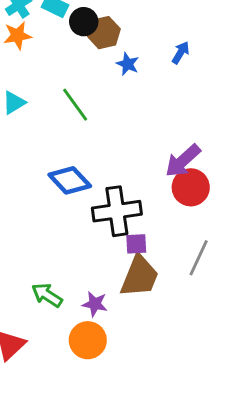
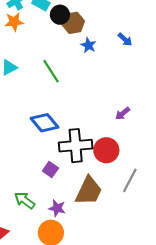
blue arrow: (181, 53) -> (125, 39), turned 98
purple arrow: (183, 161) -> (123, 114), size x0.6
red circle: (191, 187) -> (106, 150), moved
purple square: (136, 244) -> (50, 169), moved, turned 35

